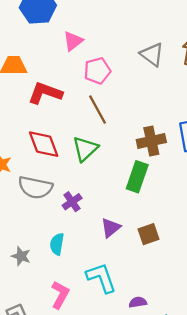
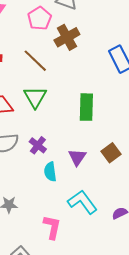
pink pentagon: (97, 71) -> (40, 18), moved
brown cross: (151, 141) -> (67, 37), moved
cyan semicircle: (57, 244) -> (50, 172), moved

